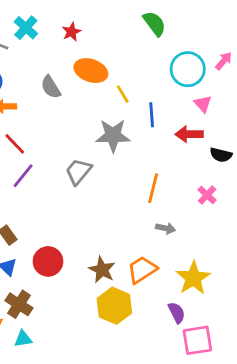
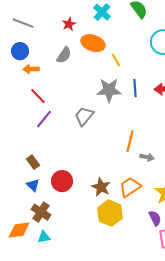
cyan cross: (26, 28) -> (102, 12), moved
red star: (71, 32) -> (69, 24), moved
gray semicircle: (51, 87) -> (64, 55), turned -114
blue line: (152, 115) -> (135, 88), moved
orange line: (153, 188) -> (130, 141), moved

